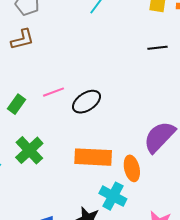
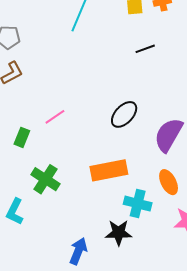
black ellipse: (86, 102) -> (124, 114), moved
orange ellipse: (132, 168) -> (169, 182), moved

